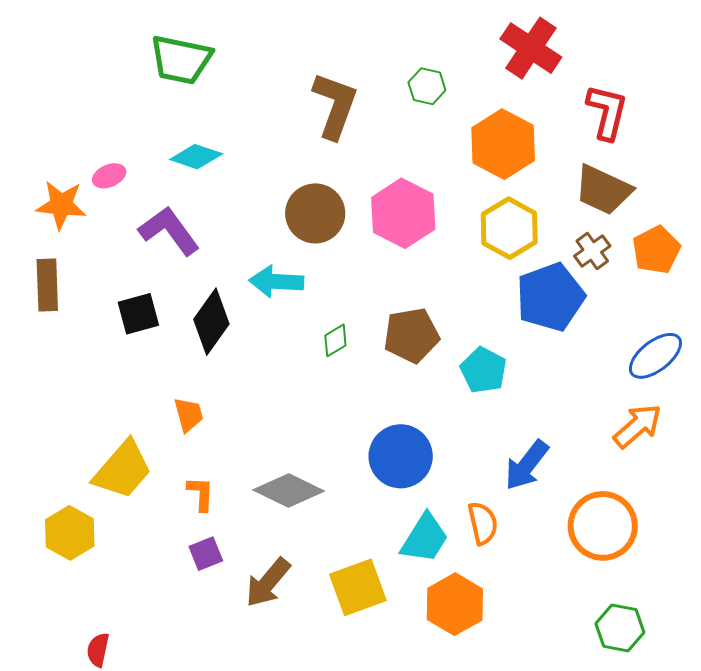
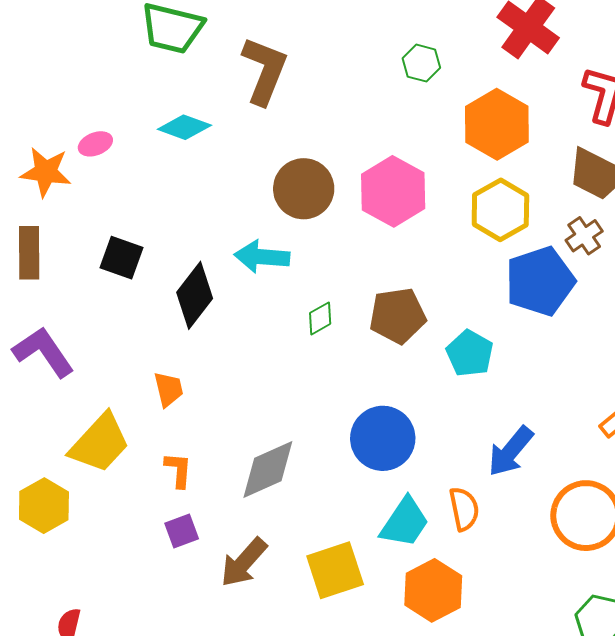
brown L-shape: (335, 105) -> (264, 71), moved
purple L-shape: (169, 231) -> (43, 352), moved
black square: (138, 314) -> (122, 258), moved, turned 33
gray diamond: (289, 490) -> (268, 470), turned -52

